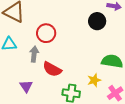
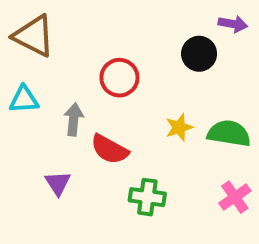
red circle: (46, 33) -> (119, 78), moved
yellow star: (94, 80) -> (179, 127), moved

